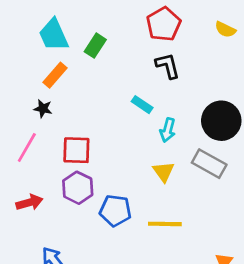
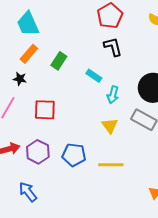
green rectangle: (95, 46) -> (59, 61), moved
purple hexagon: (78, 188) -> (38, 152), moved

